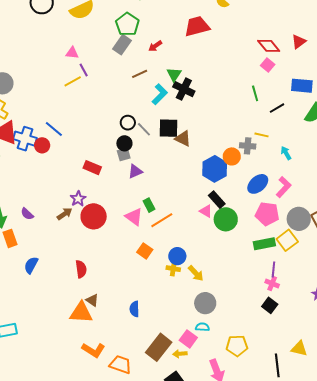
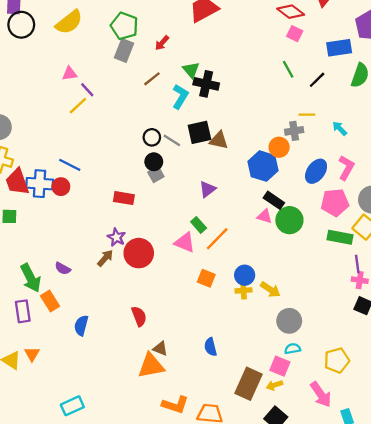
purple triangle: (135, 171) -> (207, 189), moved
green rectangle: (264, 244) -> (340, 237), turned 35

